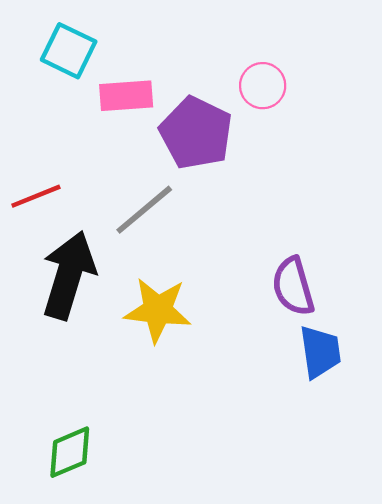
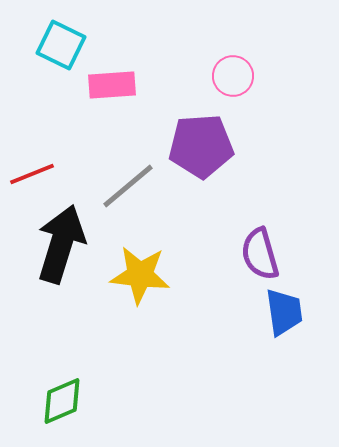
purple pentagon: (196, 133) -> (201, 146), moved, turned -30

